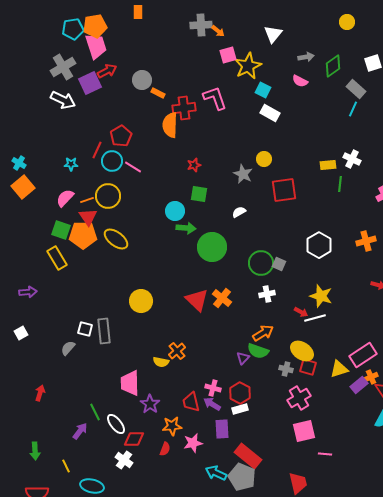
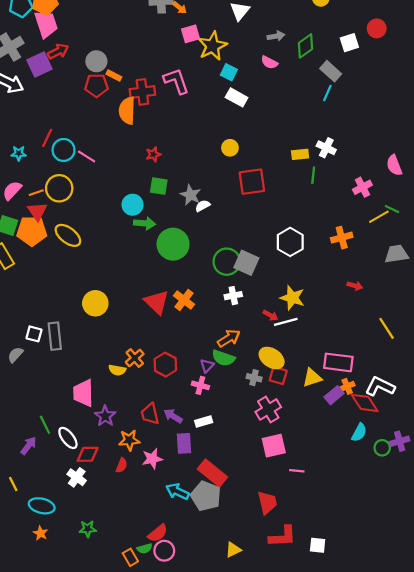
red pentagon: (121, 136) -> (96, 85), moved, turned 30
gray star: (243, 174) -> (191, 195), moved
gray square: (279, 264) -> (246, 263), size x1.6
pink rectangle: (363, 355) -> (338, 362), turned 40
pink cross: (213, 388) -> (200, 385), moved
red hexagon: (240, 393) -> (165, 365), moved

